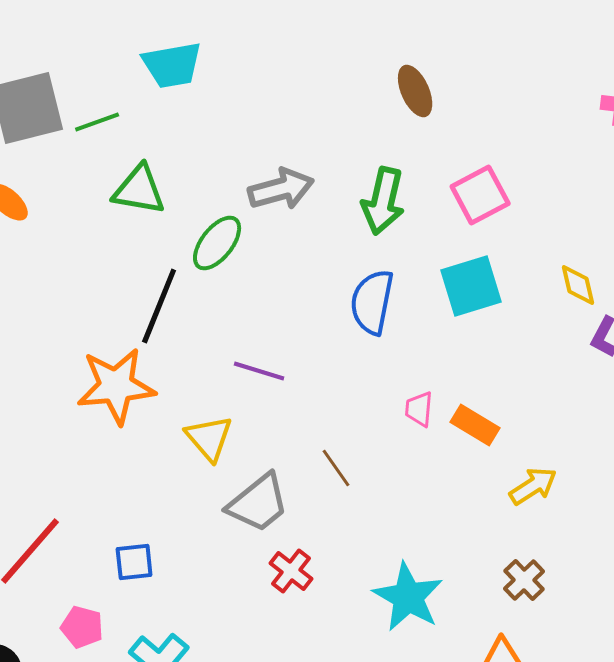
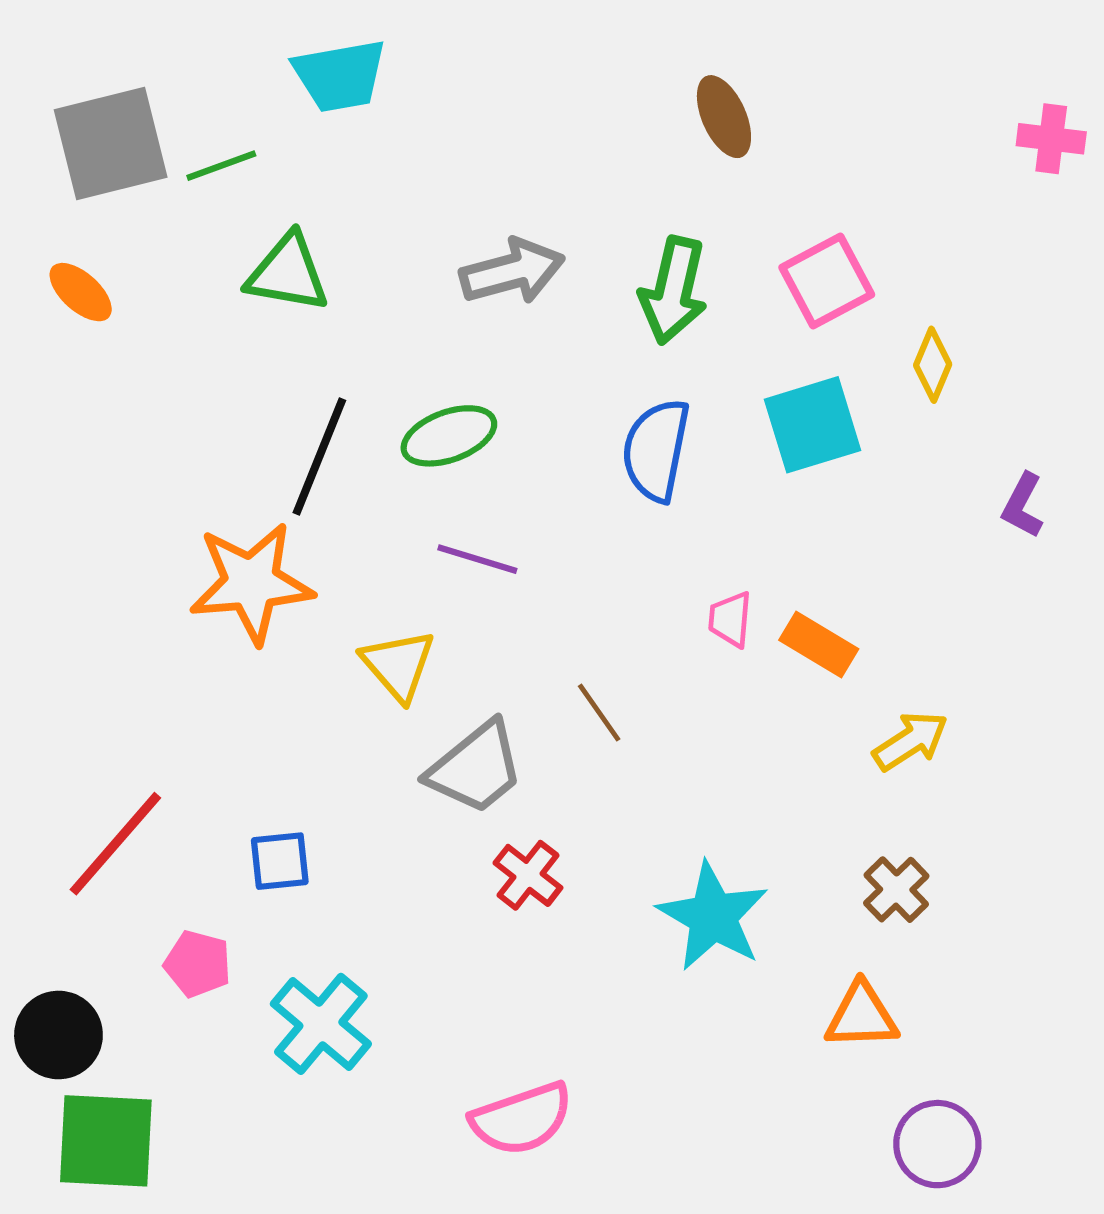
green ellipse: (217, 243) -> (449, 436), moved, turned 32
yellow diamond: (578, 285) -> (933, 365), moved, turned 36

